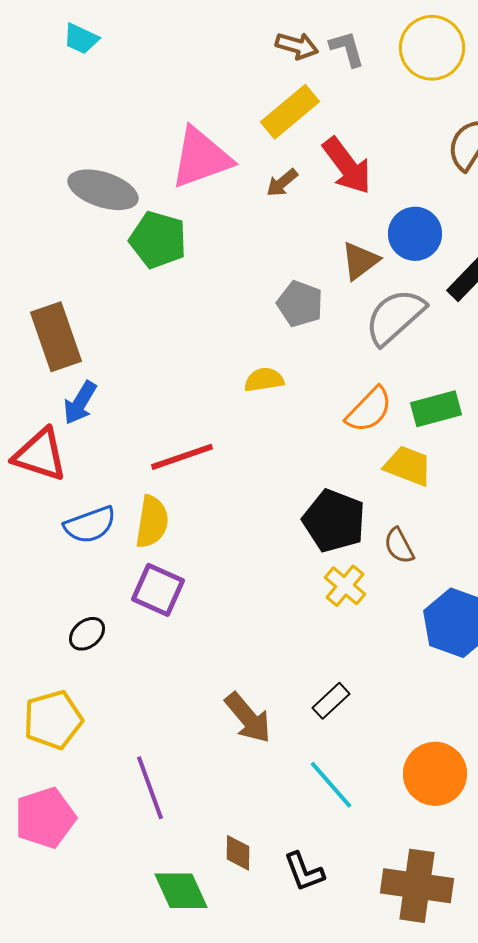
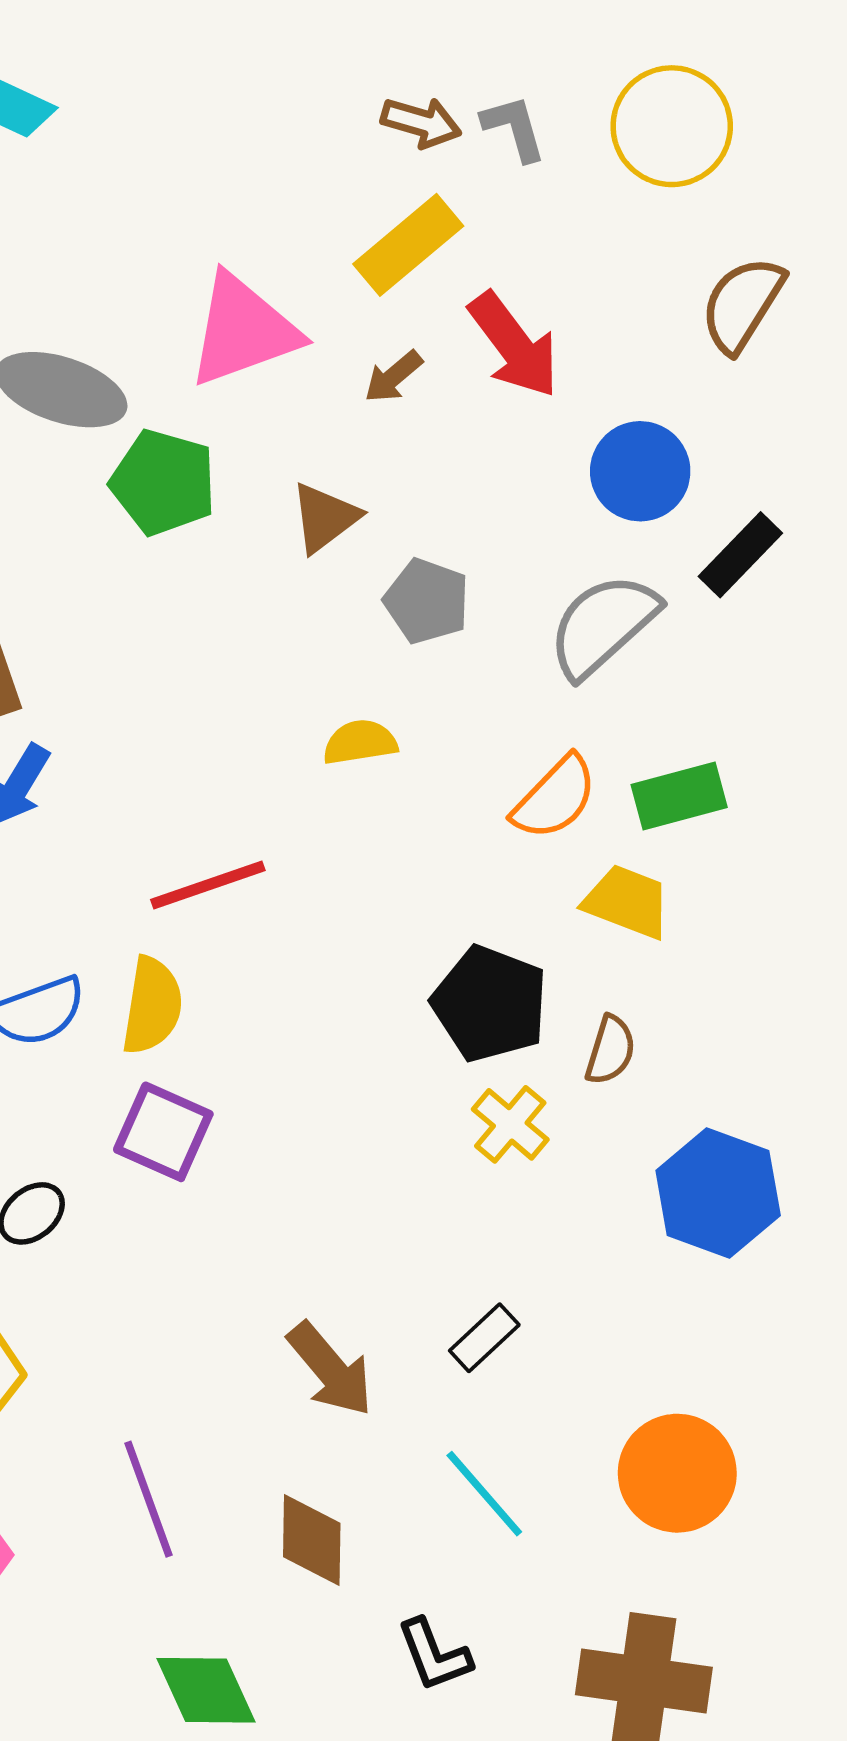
brown triangle: (360, 261) -> (325, 518), moved
brown semicircle: (399, 546) -> (610, 1050), turned -135
brown diamond: (238, 853) -> (312, 1540), moved, size x1.4

